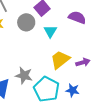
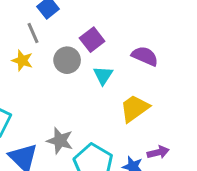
yellow trapezoid: (60, 60) -> (135, 108), moved
purple arrow: (83, 62) -> (158, 152), moved

